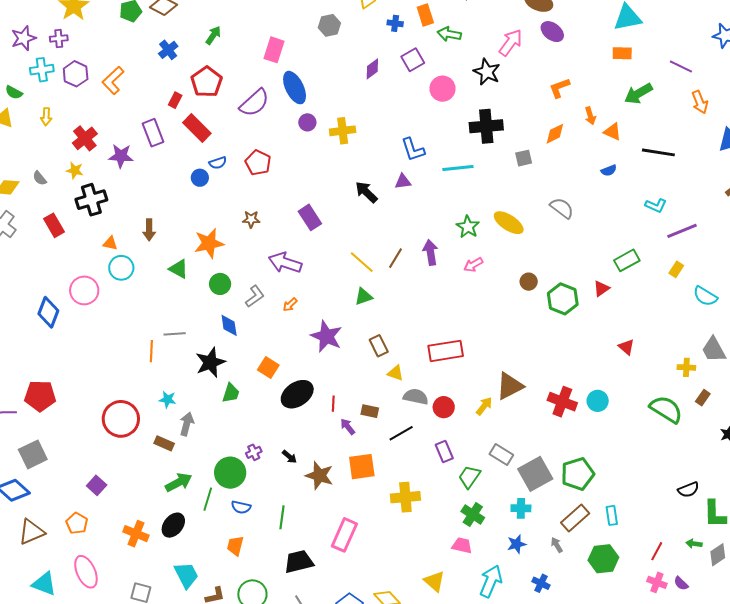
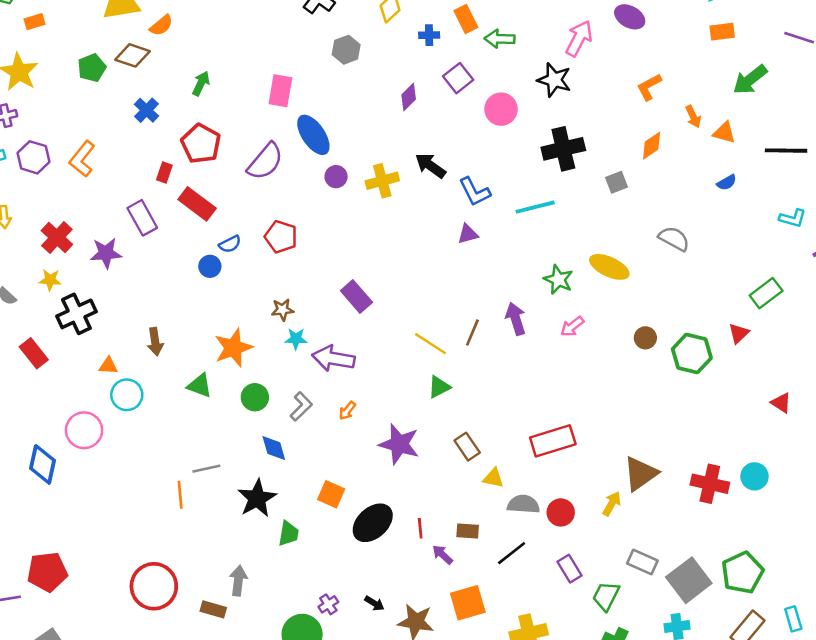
black arrow: (366, 192) -> (431, 166), moved
cyan star: (168, 399) -> (296, 339), moved

